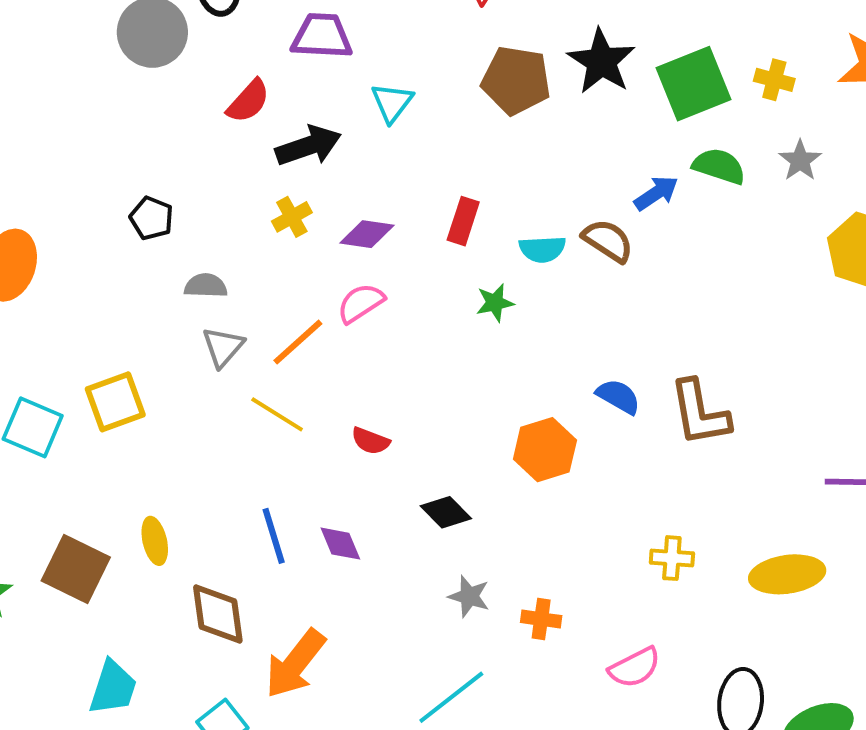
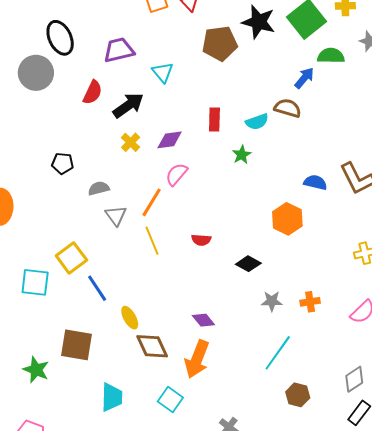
yellow line: (277, 414) -> (152, 241), turned 52
blue line: (274, 536) -> (97, 288), moved
yellow ellipse: (155, 541) -> (130, 318), moved
purple diamond: (340, 544) -> (203, 320), moved

